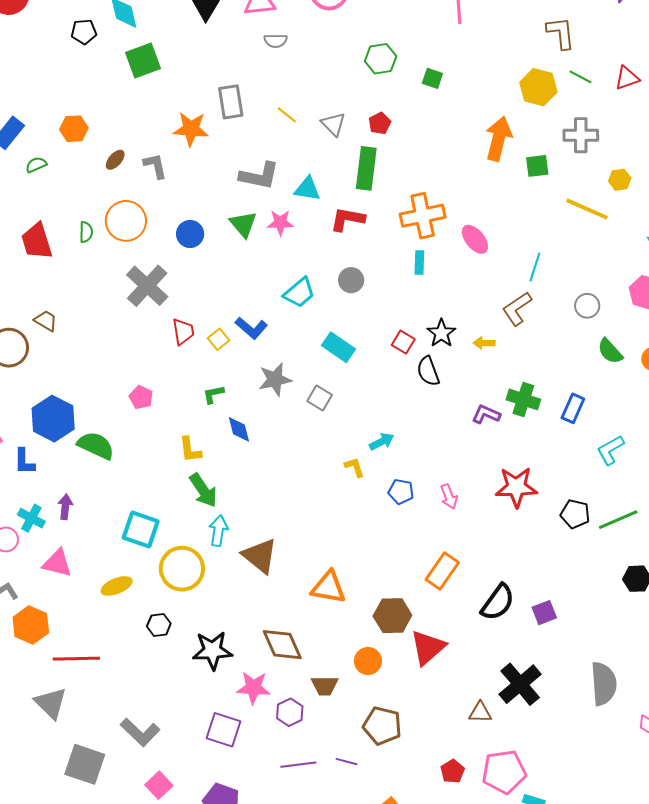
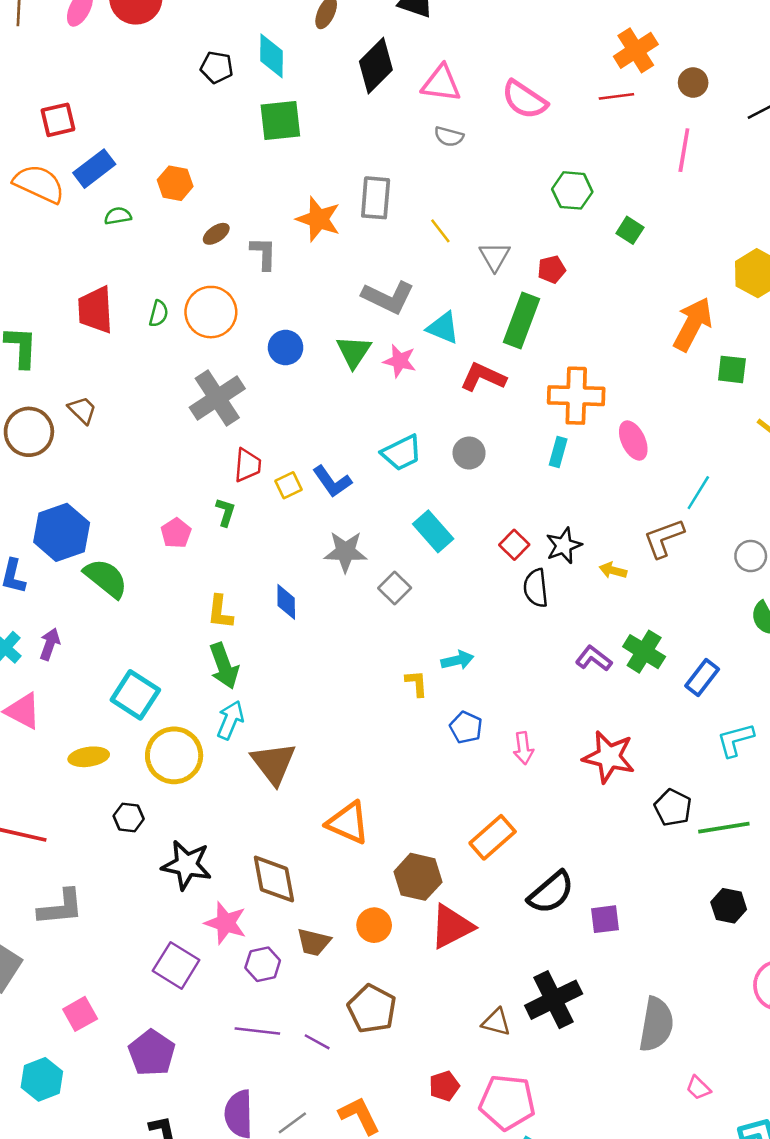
green L-shape: (213, 394) -> (226, 512), moved, turned 105
gray L-shape: (140, 732) -> (61, 907), moved, turned -63

